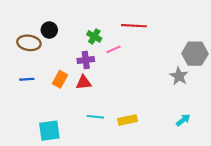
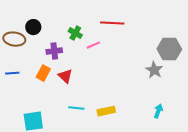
purple cross: (86, 60) -> (54, 51), moved
red triangle: (84, 82) -> (65, 76), turned 49
cyan arrow: (183, 120) -> (158, 111), turned -32

